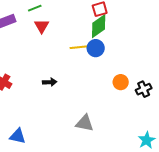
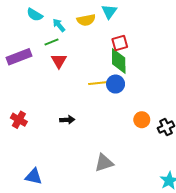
green diamond: (99, 26) -> (119, 61), turned -55
gray triangle: (85, 123) -> (104, 163), turned -30

